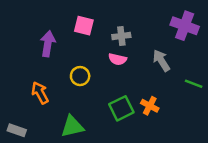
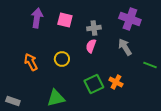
purple cross: (185, 26) -> (130, 19), moved
purple arrow: (48, 44) -> (37, 18), moved
pink semicircle: (117, 59) -> (91, 46), turned 96
orange arrow: (40, 93) -> (31, 62), moved

